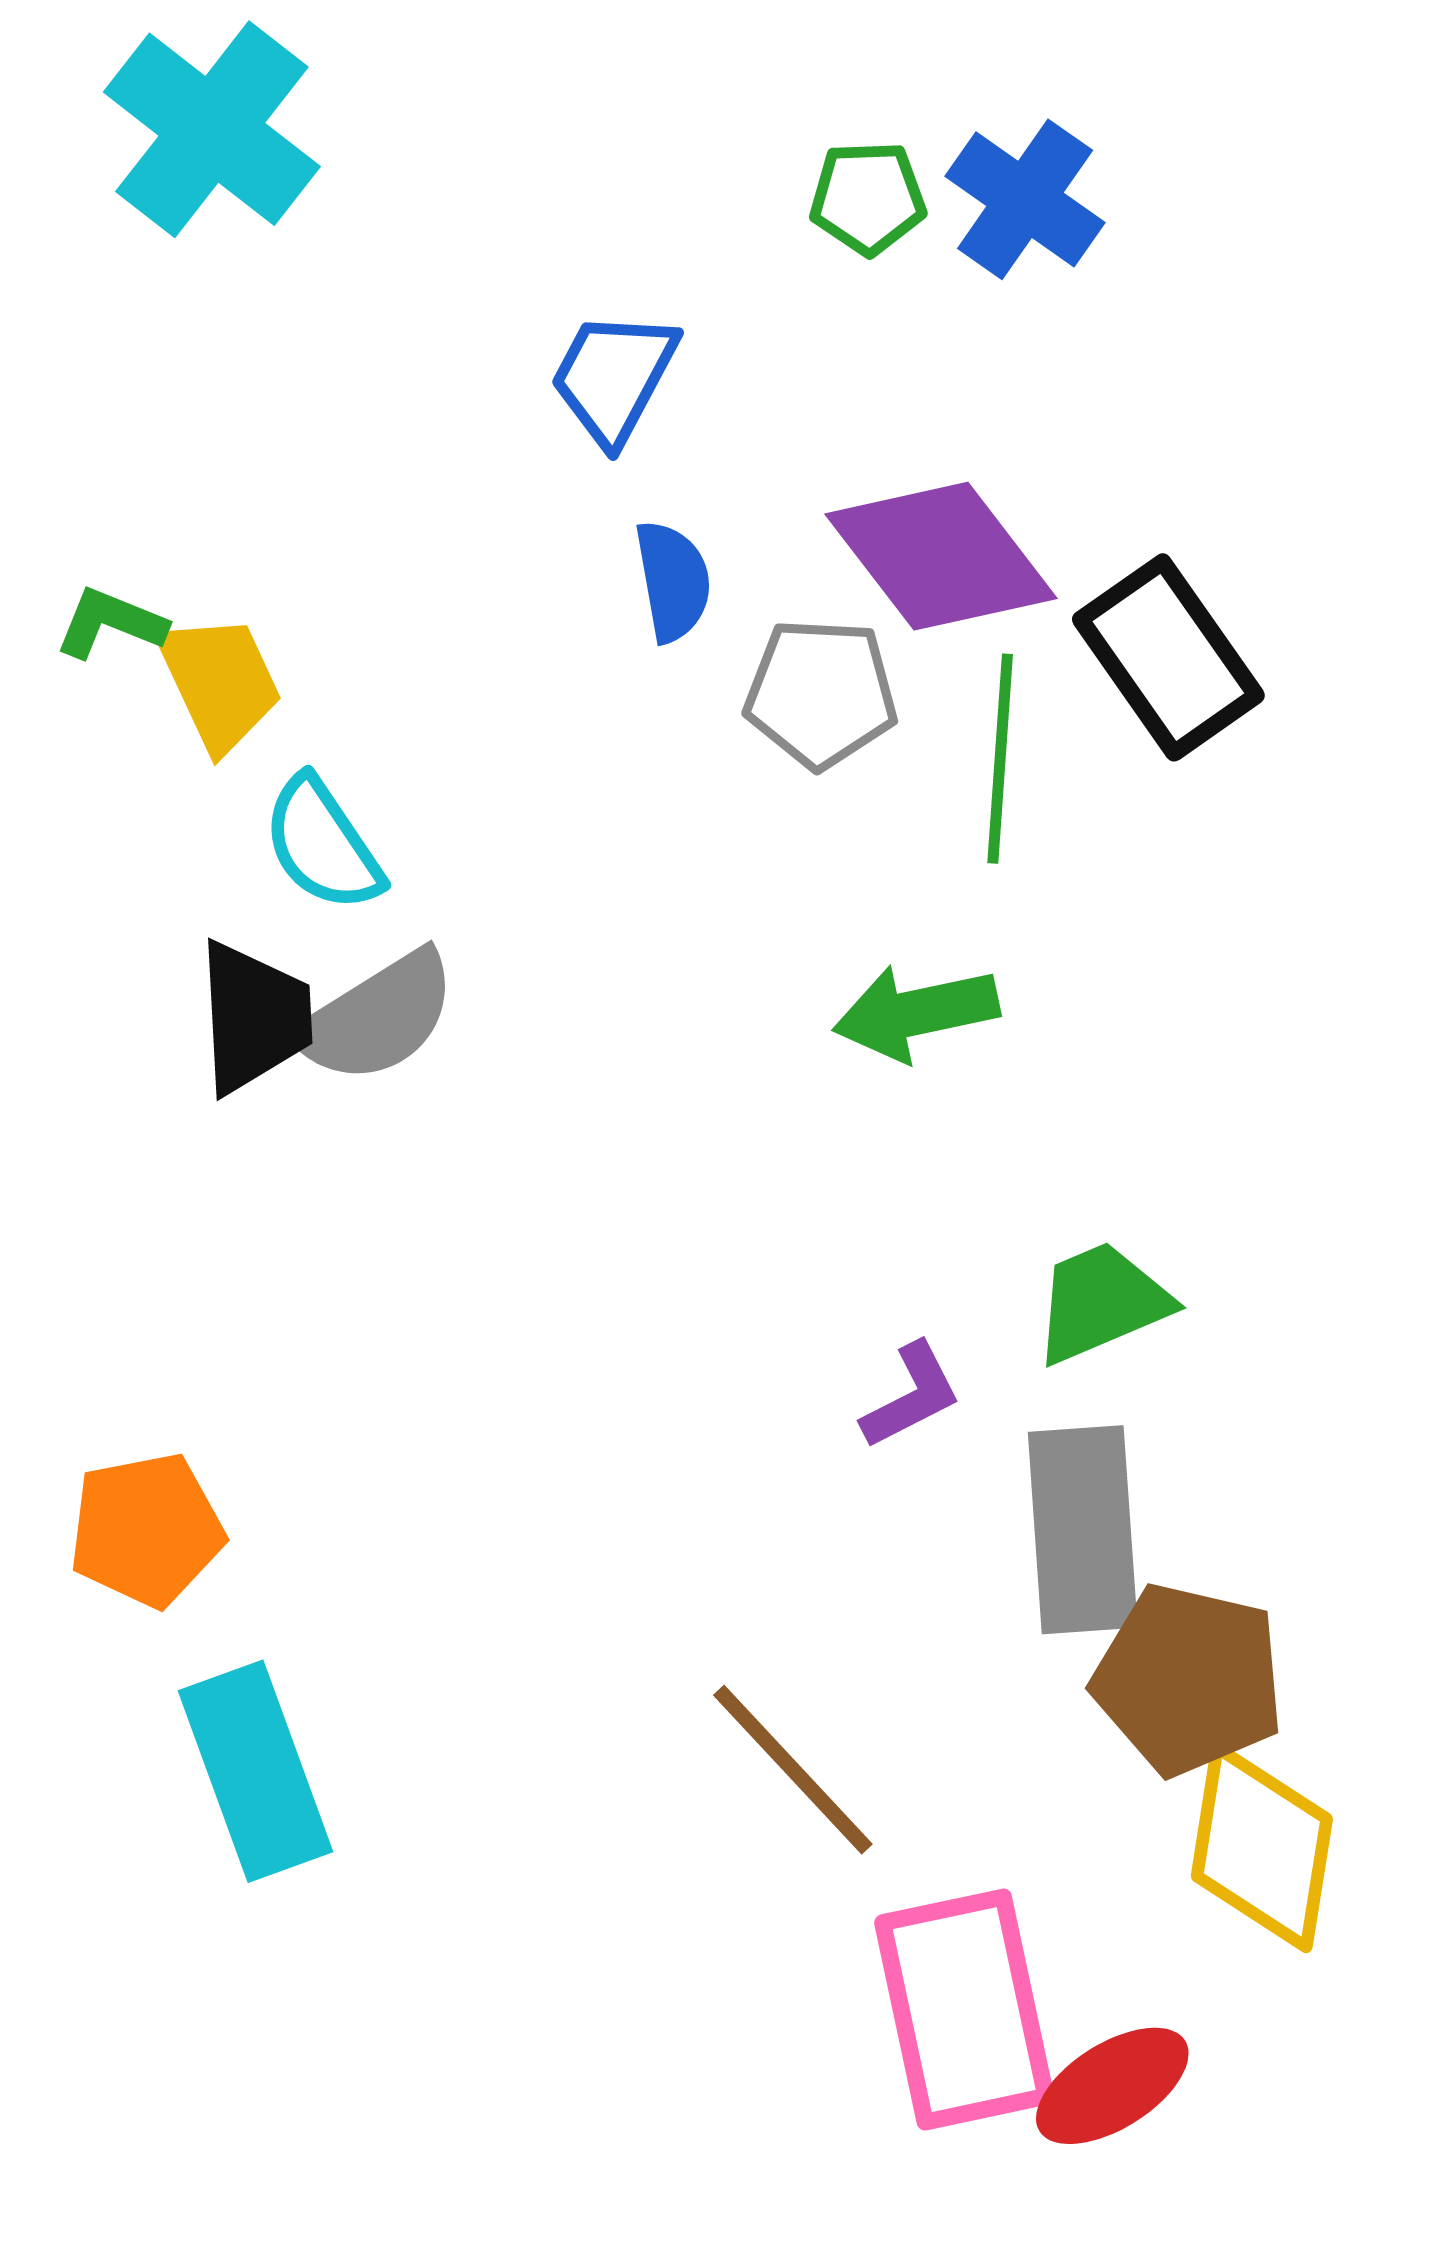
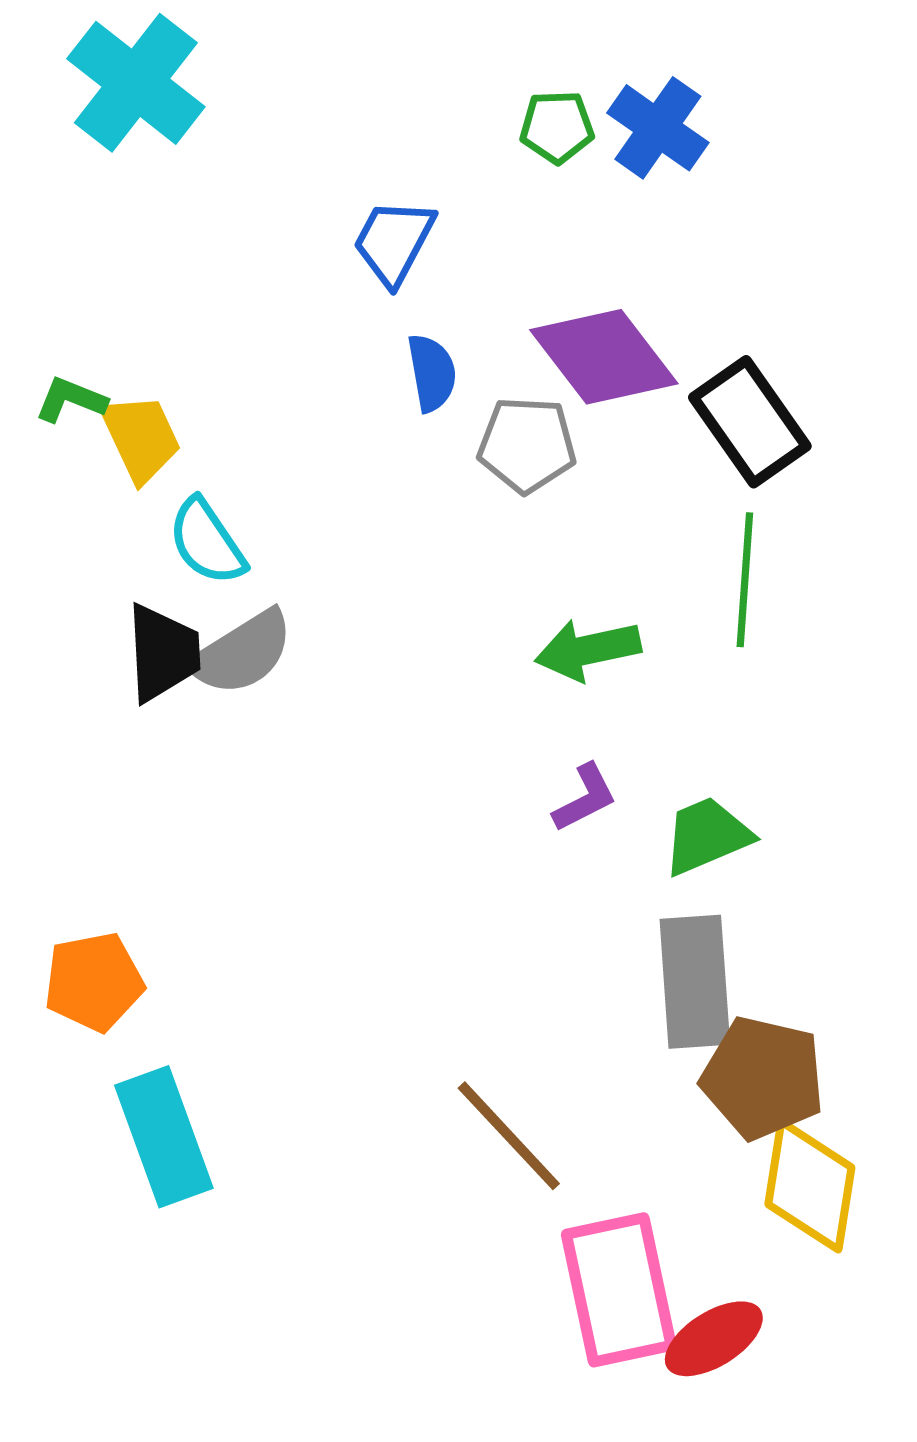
green line: (1000, 759) -> (745, 580), moved
purple L-shape: (911, 1396) -> (585, 798), moved

